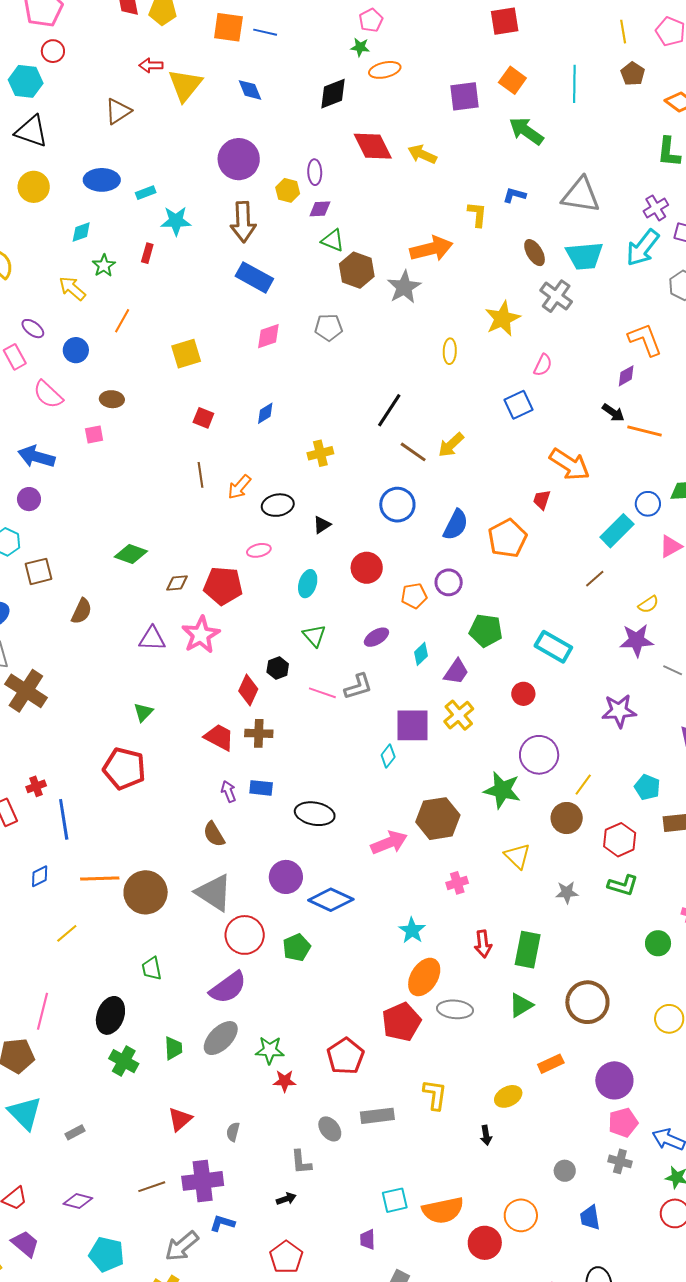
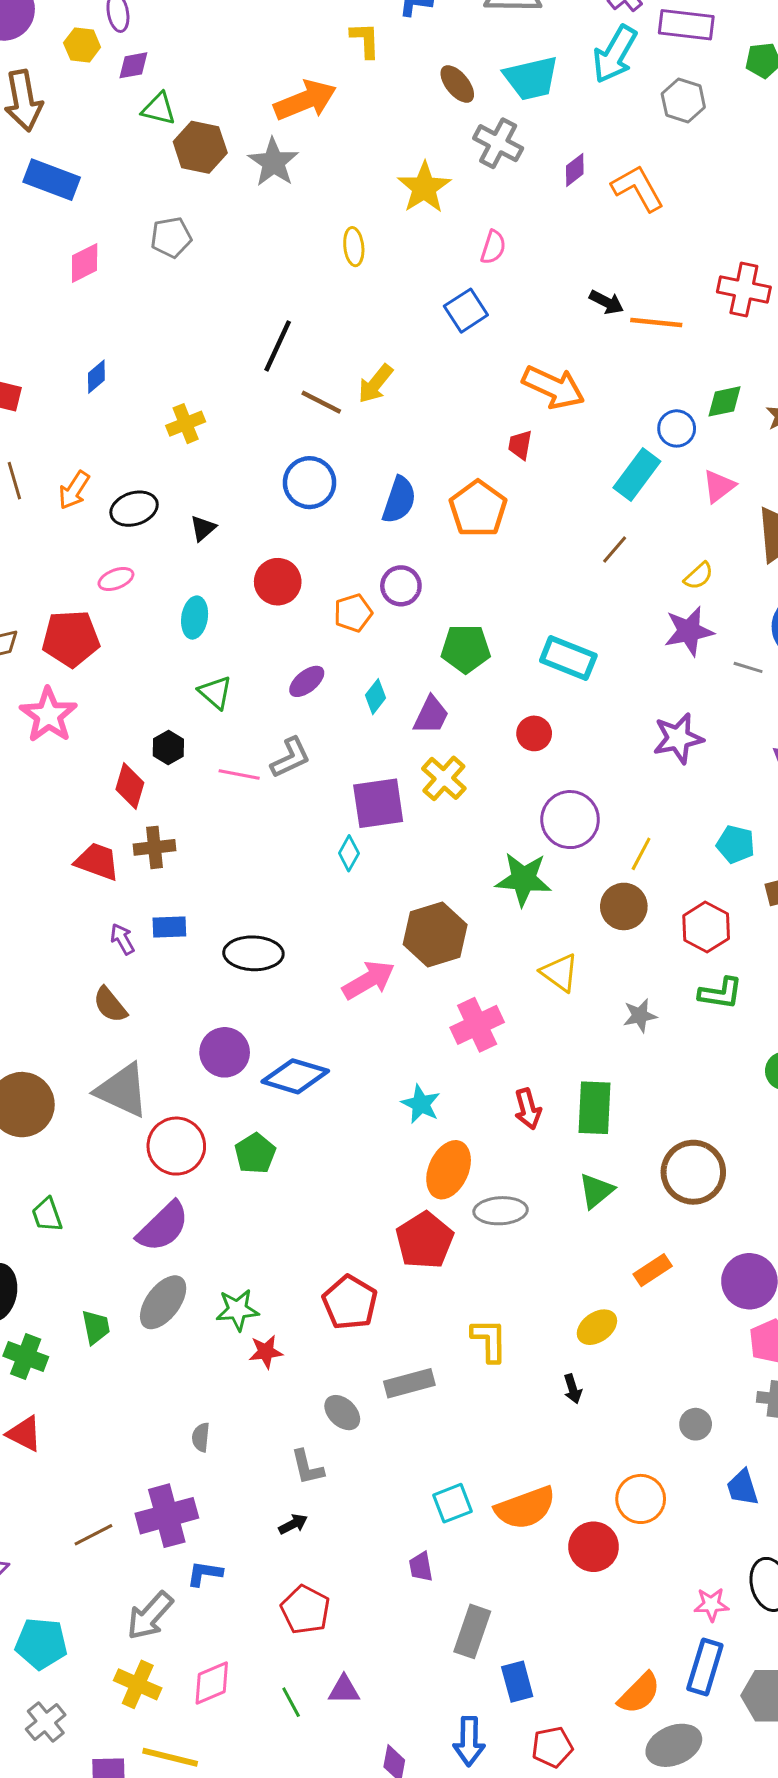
purple diamond: (626, 376) -> (575, 170), moved
pink cross: (457, 883) -> (477, 1025), size x1.6
red triangle: (180, 1119) -> (24, 1434), moved, turned -44

